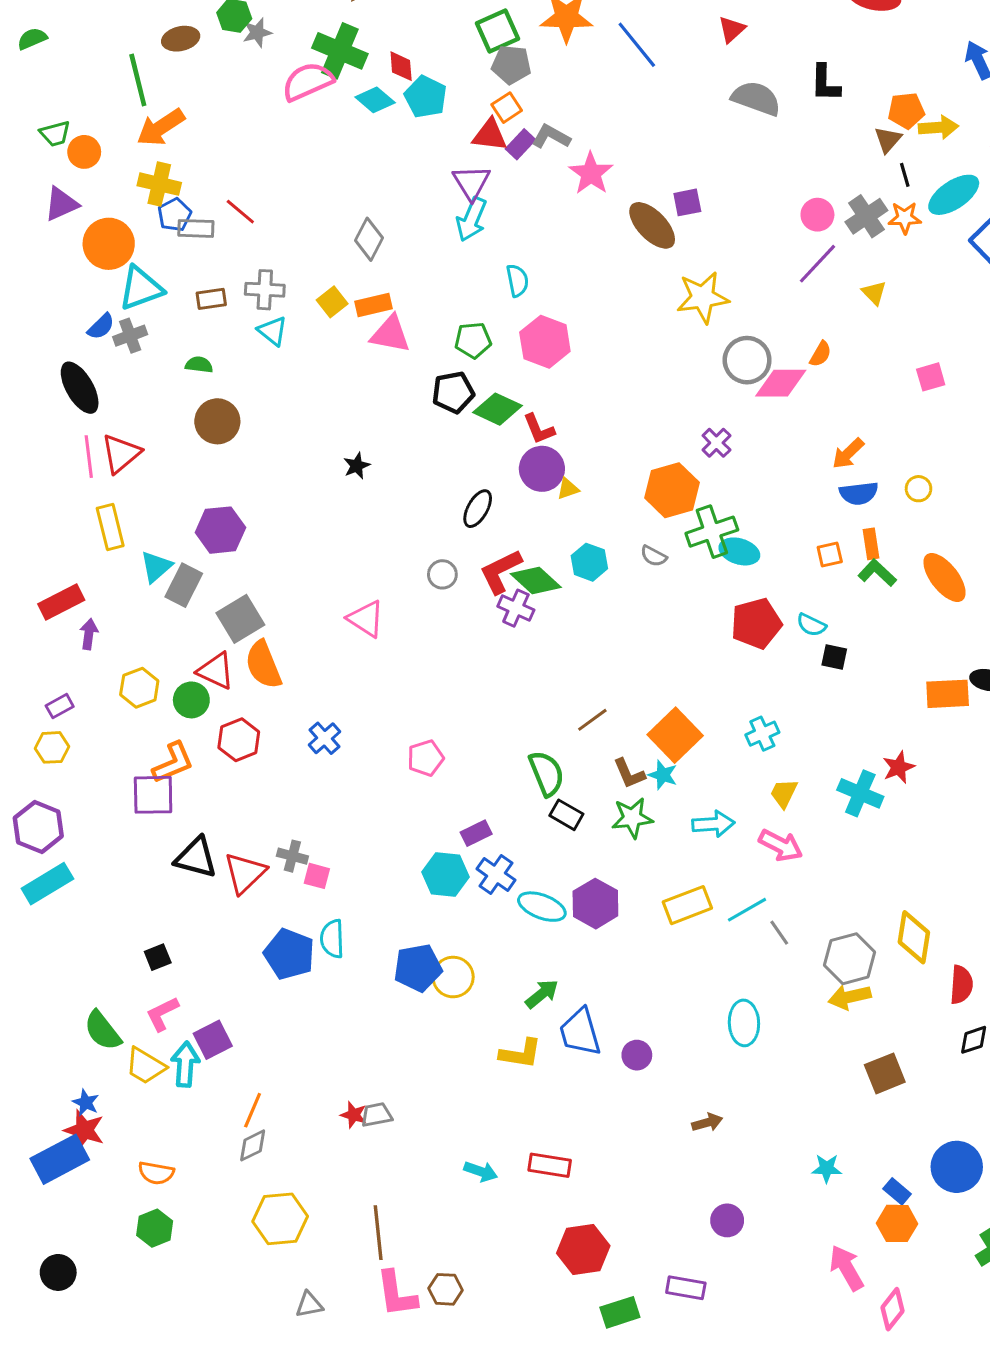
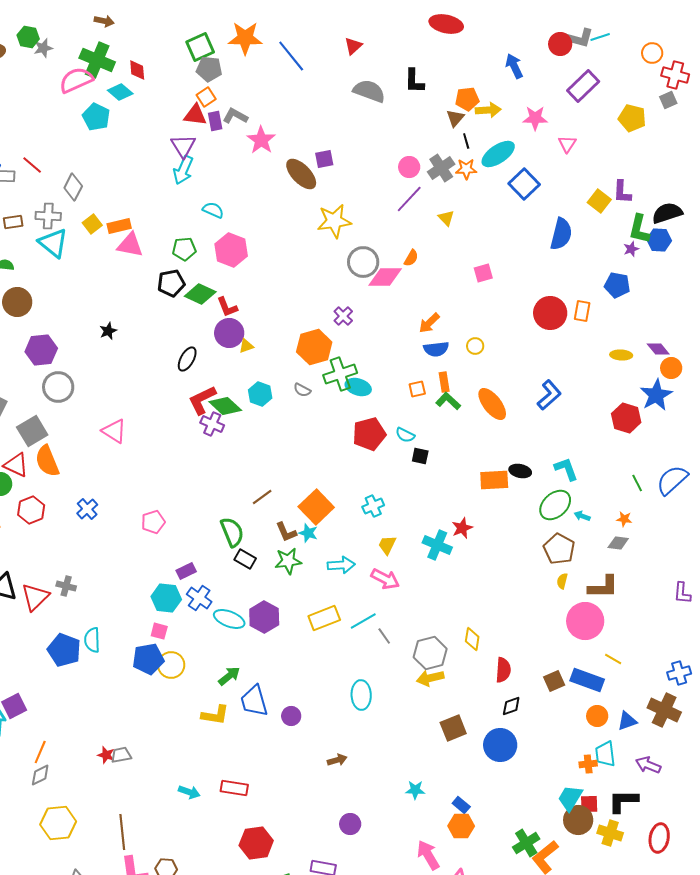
cyan pentagon: (426, 97) -> (96, 117), moved
purple rectangle: (520, 144) -> (215, 121), turned -54
gray diamond: (369, 239) -> (73, 187), moved
cyan semicircle: (517, 281) -> (213, 210), turned -55
cyan triangle: (272, 331) -> (53, 243), size x1.5
purple hexagon: (220, 530) -> (41, 350), moved
gray circle: (442, 574) -> (58, 387), moved, size x1.6
pink square: (317, 876) -> (159, 631), moved
yellow diamond: (914, 937) -> (472, 639), size x0.7
blue circle: (957, 1167) -> (500, 745), moved

